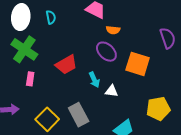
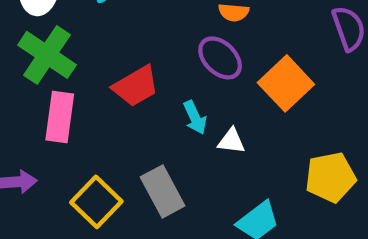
orange square: (138, 64) -> (286, 83), turned 30
pink rectangle: (30, 79) -> (60, 117), size x1.6

